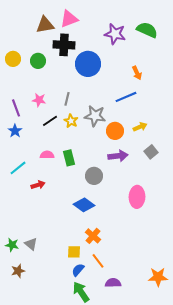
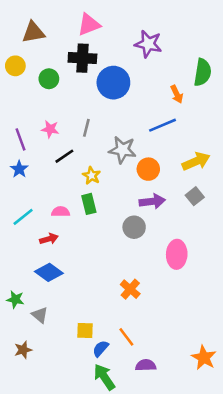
brown triangle: (45, 25) -> (33, 32), moved
green semicircle: (147, 30) -> (203, 72), moved, turned 75
yellow circle: (13, 59) -> (15, 66), moved
yellow star: (71, 121) -> (91, 176), moved
yellow arrow: (140, 127) -> (196, 161), moved, size x1.5
pink semicircle: (47, 155) -> (61, 212), moved
gray circle: (94, 176) -> (134, 227), moved
blue diamond: (84, 205) -> (49, 272), moved
orange cross: (93, 236) -> (130, 289), moved
green star: (12, 245) -> (15, 299), moved
yellow square: (74, 252) -> (85, 330), moved
orange star: (158, 277) -> (204, 358), turned 30

